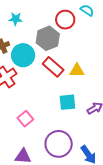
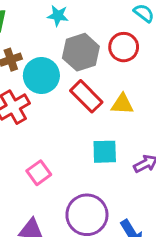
cyan star: (16, 19) -> (58, 16), moved
red circle: (65, 20) -> (124, 47), moved

